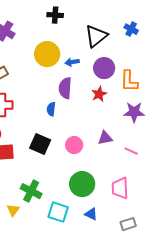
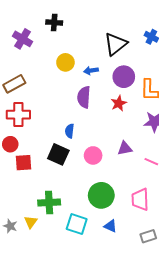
black cross: (55, 15) -> (54, 23), moved
yellow circle: (47, 54) -> (65, 62), size x0.7
blue semicircle: (51, 109) -> (70, 131), moved
green cross: (31, 191) -> (49, 203), turned -30

